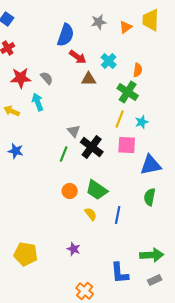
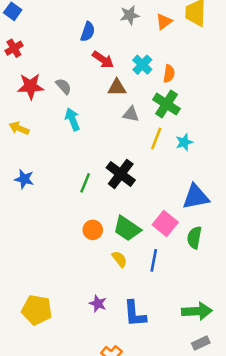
blue semicircle: (66, 35) -> (88, 32), size x0.7
orange semicircle: (138, 70) -> (169, 74), moved
cyan arrow: (38, 102) -> (72, 119), moved
gray triangle: (74, 131) -> (131, 114), moved, turned -40
pink square: (127, 145) -> (165, 224), moved, turned 36
blue L-shape: (120, 273) -> (135, 314), moved

